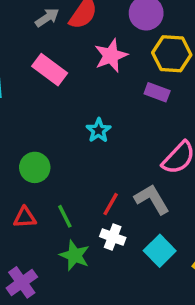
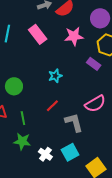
red line: (111, 204) -> (52, 106), moved
white cross: (113, 237) -> (45, 154), moved
green star: (75, 255) -> (22, 141), turned -30

